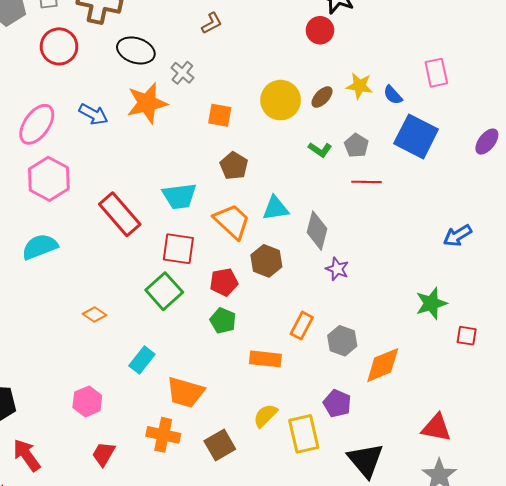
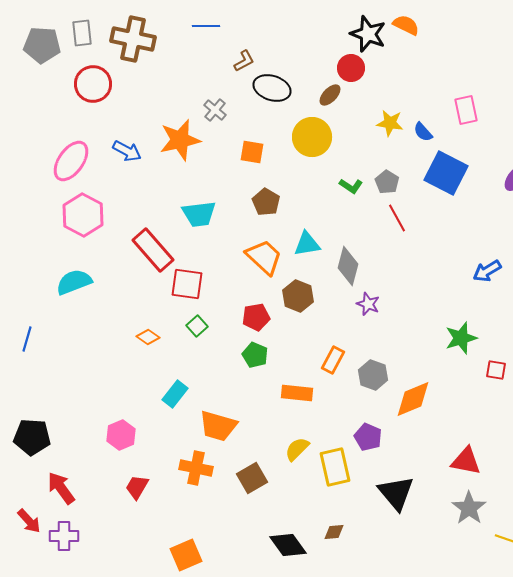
black ellipse: (136, 50) -> (272, 88), moved
brown ellipse: (322, 97) -> (330, 95), moved
red line: (367, 182) -> (397, 218), turned 60
cyan trapezoid: (179, 196) -> (199, 214), moved
red square: (178, 249) -> (187, 284), moved
green square: (164, 291) -> (197, 326), size x0.6
orange diamond: (94, 314) -> (148, 337), moved

